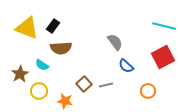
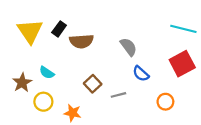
yellow triangle: (27, 28) -> (30, 31), turned 35
brown semicircle: (61, 48) -> (81, 41), moved
brown square: (84, 84) -> (93, 84), moved

